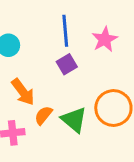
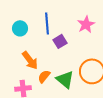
blue line: (65, 31) -> (47, 23), moved

